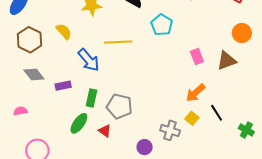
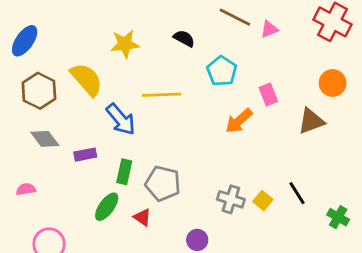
yellow semicircle: (64, 31) -> (87, 79), size x1.5
pink rectangle: (197, 56) -> (268, 94), moved
orange arrow: (195, 93) -> (239, 121), moved
gray cross: (170, 130) -> (231, 199), moved

